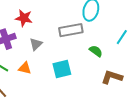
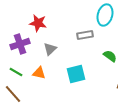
gray rectangle: (71, 30) -> (85, 35), size x0.7

